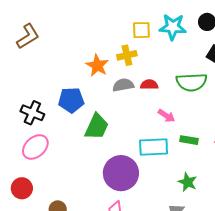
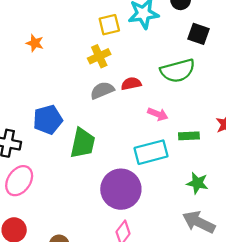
orange star: (97, 66) -> (35, 43), moved, size x0.7

